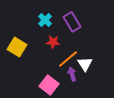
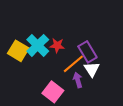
cyan cross: (45, 20) -> (38, 45), moved, size x1.5
purple rectangle: (72, 22) -> (87, 52), moved

